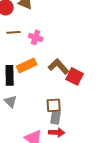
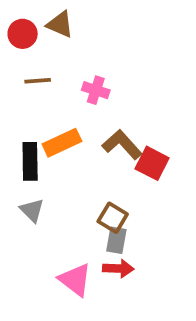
pink cross: (36, 37) -> (96, 90), moved
brown square: (54, 105) -> (113, 218), turned 35

